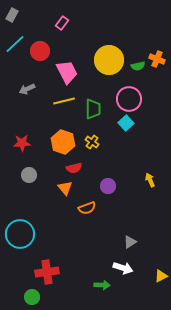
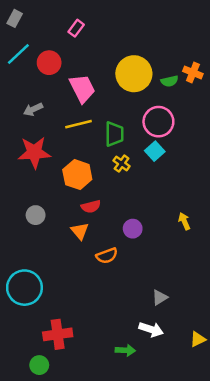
yellow cross: (92, 142) -> (122, 163), moved
red star: (22, 143) -> (34, 152), moved, size x1.5

